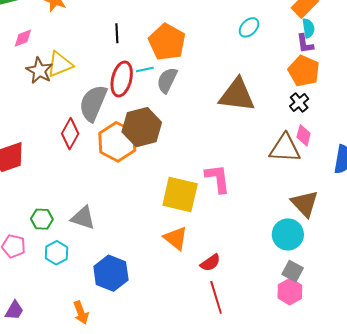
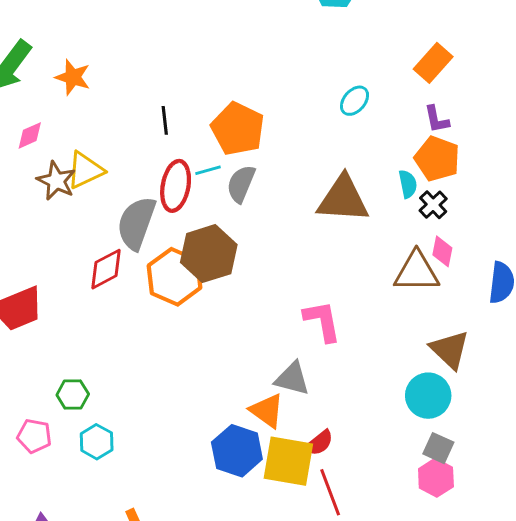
cyan semicircle: (308, 28) -> (408, 184), moved
red diamond: (70, 134) -> (106, 269), turned 36
yellow square: (180, 195) -> (288, 461), moved
gray triangle: (83, 218) -> (292, 379), moved
blue hexagon: (111, 273) -> (237, 451), moved

